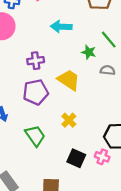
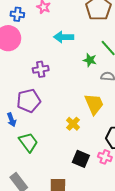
yellow trapezoid: (69, 80) -> (94, 104), moved, turned 35
purple pentagon: (36, 92) -> (29, 101), moved
green trapezoid: (35, 136) -> (28, 142), moved

